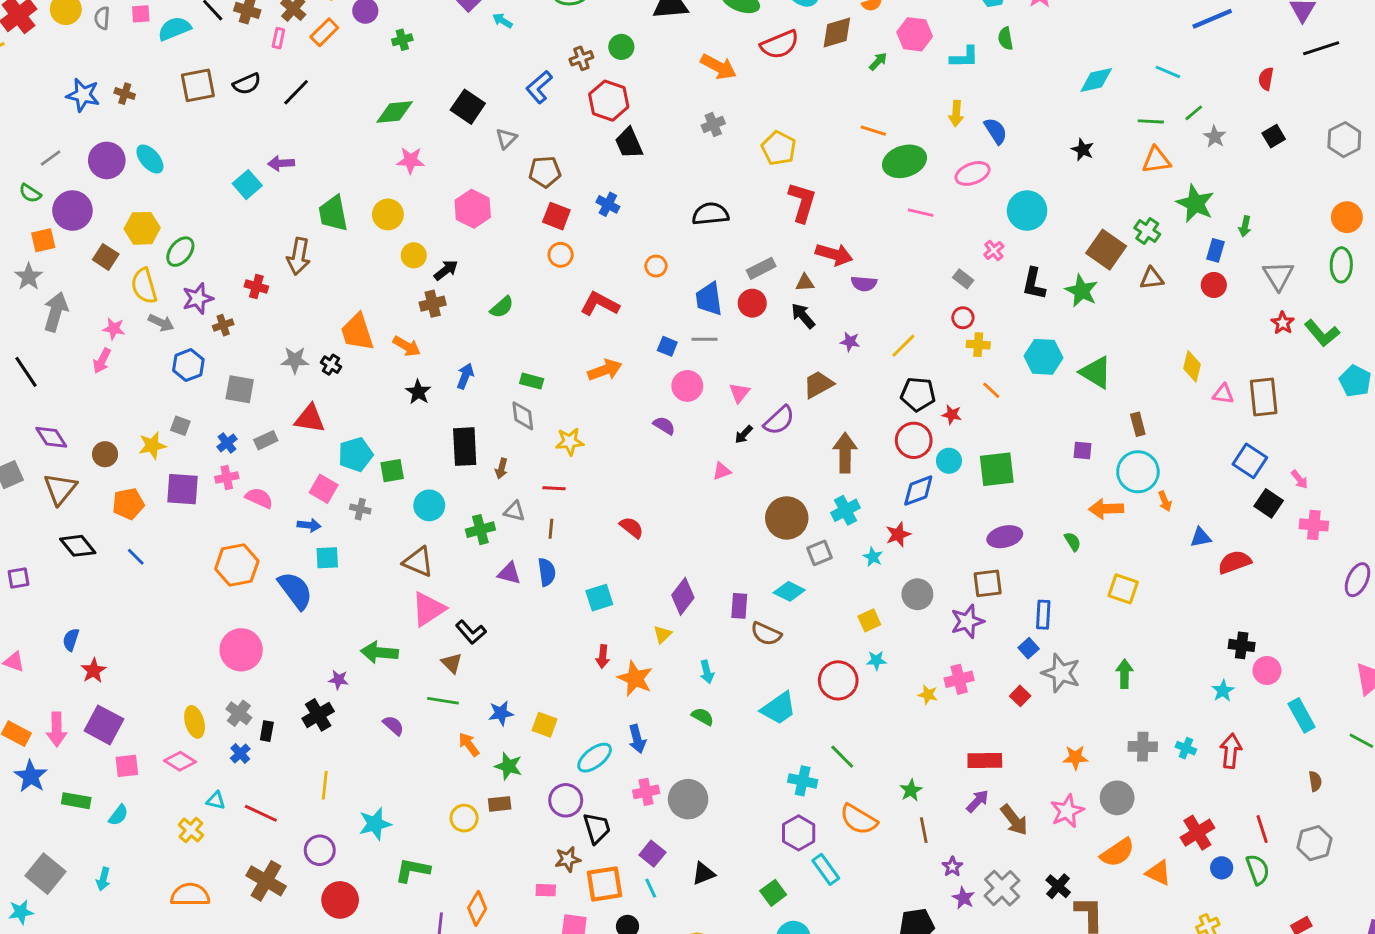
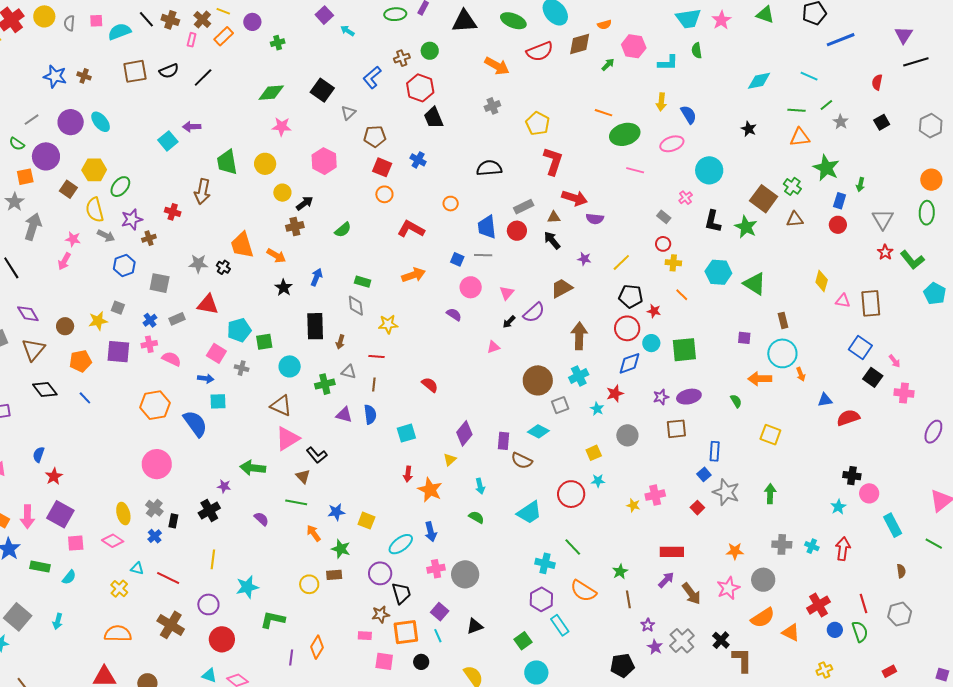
purple star: (967, 621) -> (661, 397), moved, size x0.7

